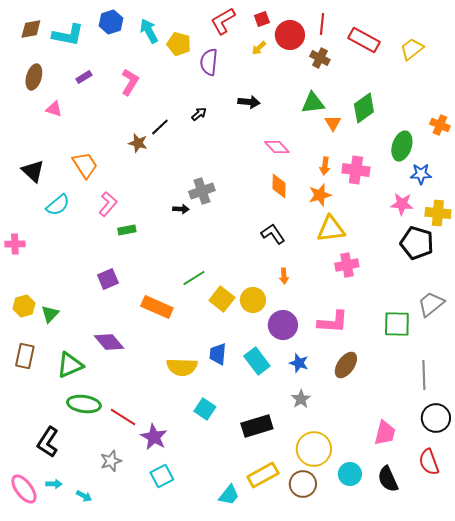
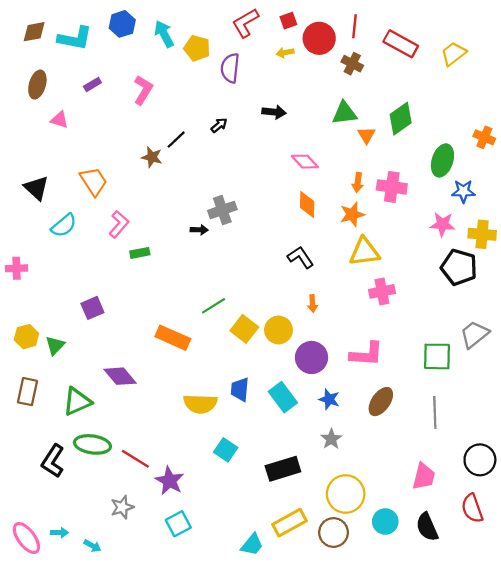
yellow arrow: (259, 48) -> (285, 53), turned 35
purple square: (108, 279) -> (92, 308), moved
gray line: (424, 375) -> (435, 413), moved
black L-shape: (48, 442) -> (53, 461), moved

